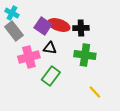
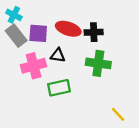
purple square: (43, 26) -> (38, 33), moved, turned -30
green rectangle: (51, 76) -> (59, 88), turned 42
yellow line: (95, 92) -> (118, 114), moved

